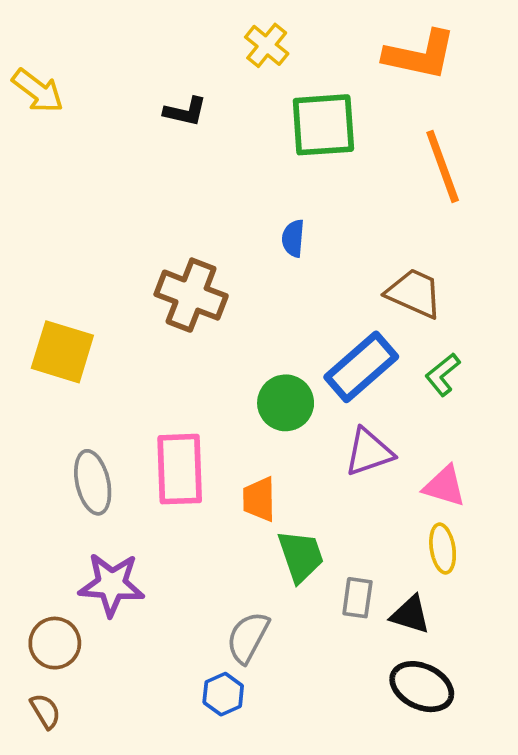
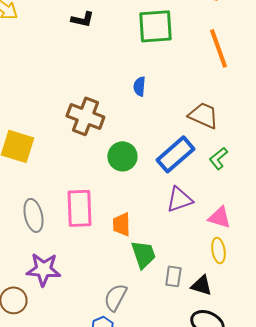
green circle: (286, 403) -> (122, 156), moved

